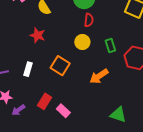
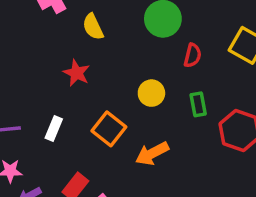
red semicircle: (89, 20) -> (193, 55), moved
orange arrow: (99, 76) -> (152, 153), moved

